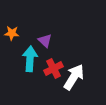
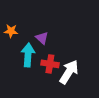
red cross: (54, 68) -> (50, 64), turned 36

